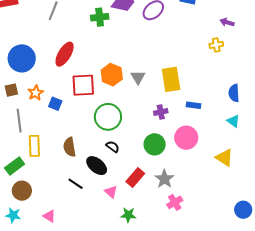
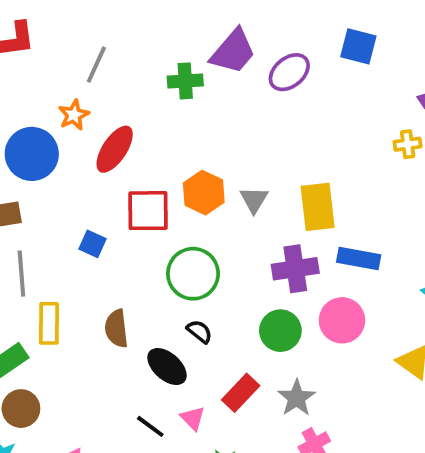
orange star: (36, 93) -> (74, 115), moved
blue rectangle: (193, 105) -> (359, 258), size x1.5
purple cross: (161, 112) -> (295, 269), size x1.6
black line: (76, 184) -> (150, 426), moved

